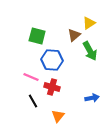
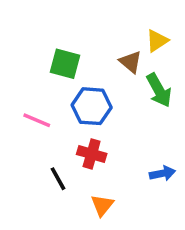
brown triangle: (74, 35) -> (131, 62), turned -40
pink line: (31, 77) -> (37, 120), moved

